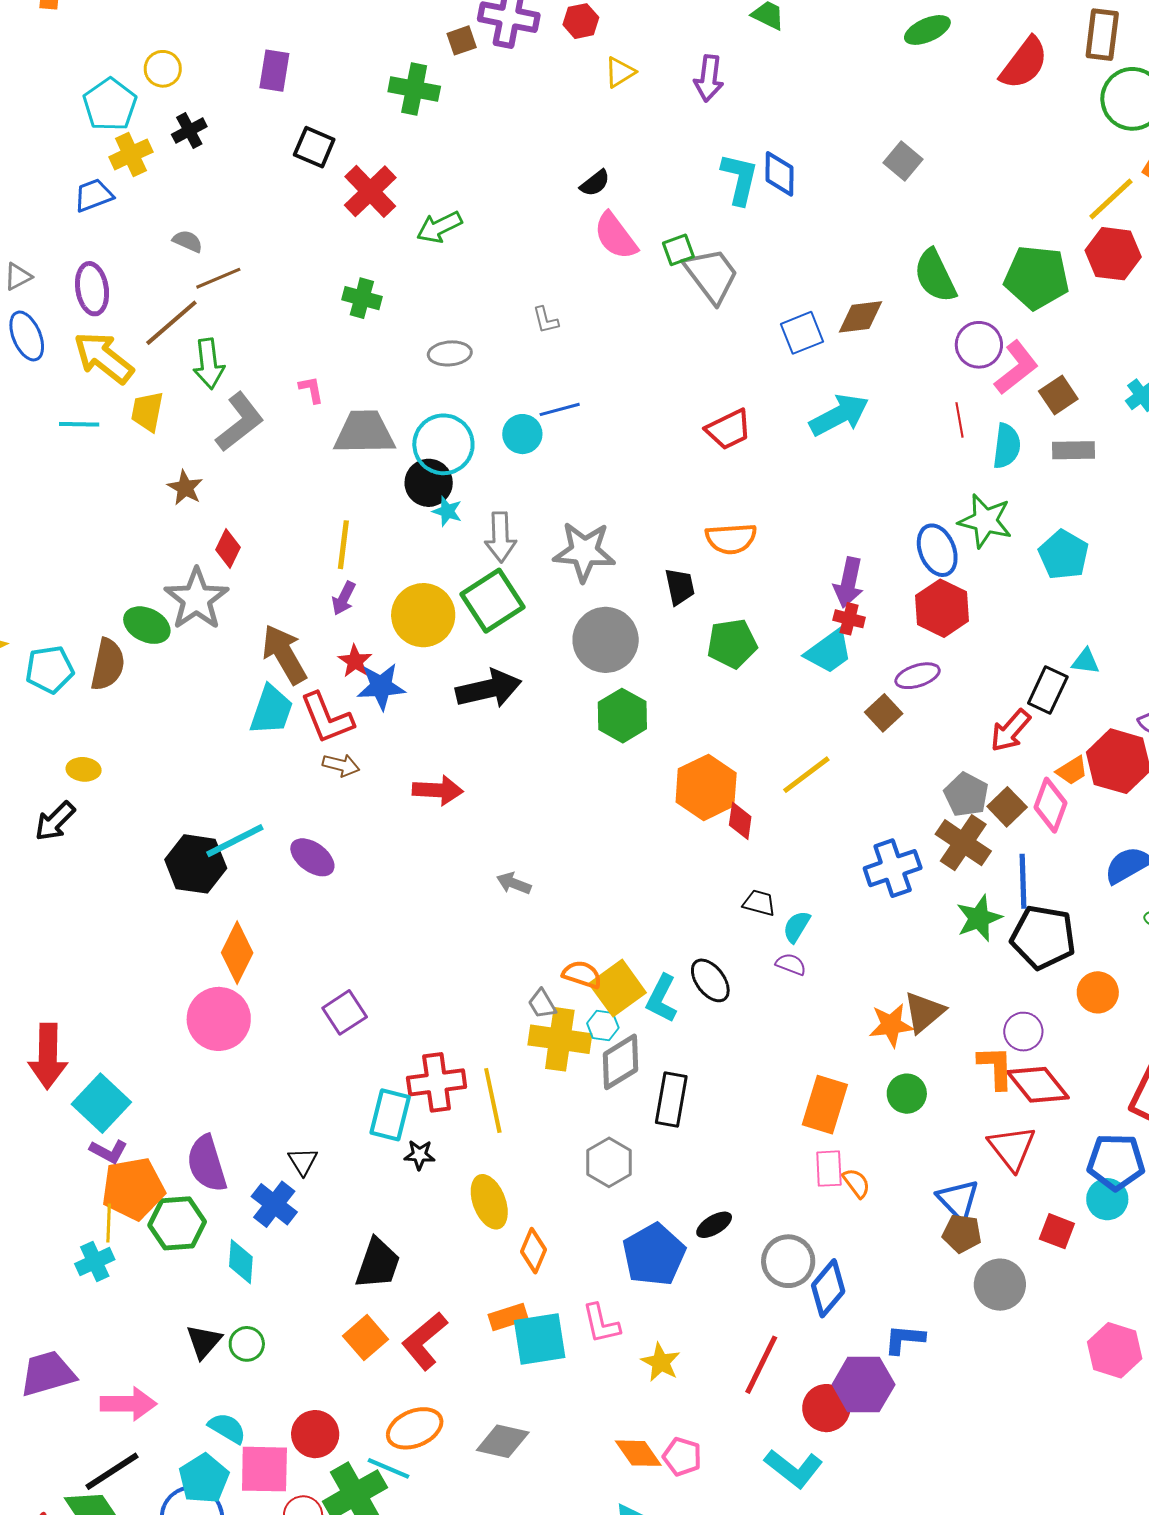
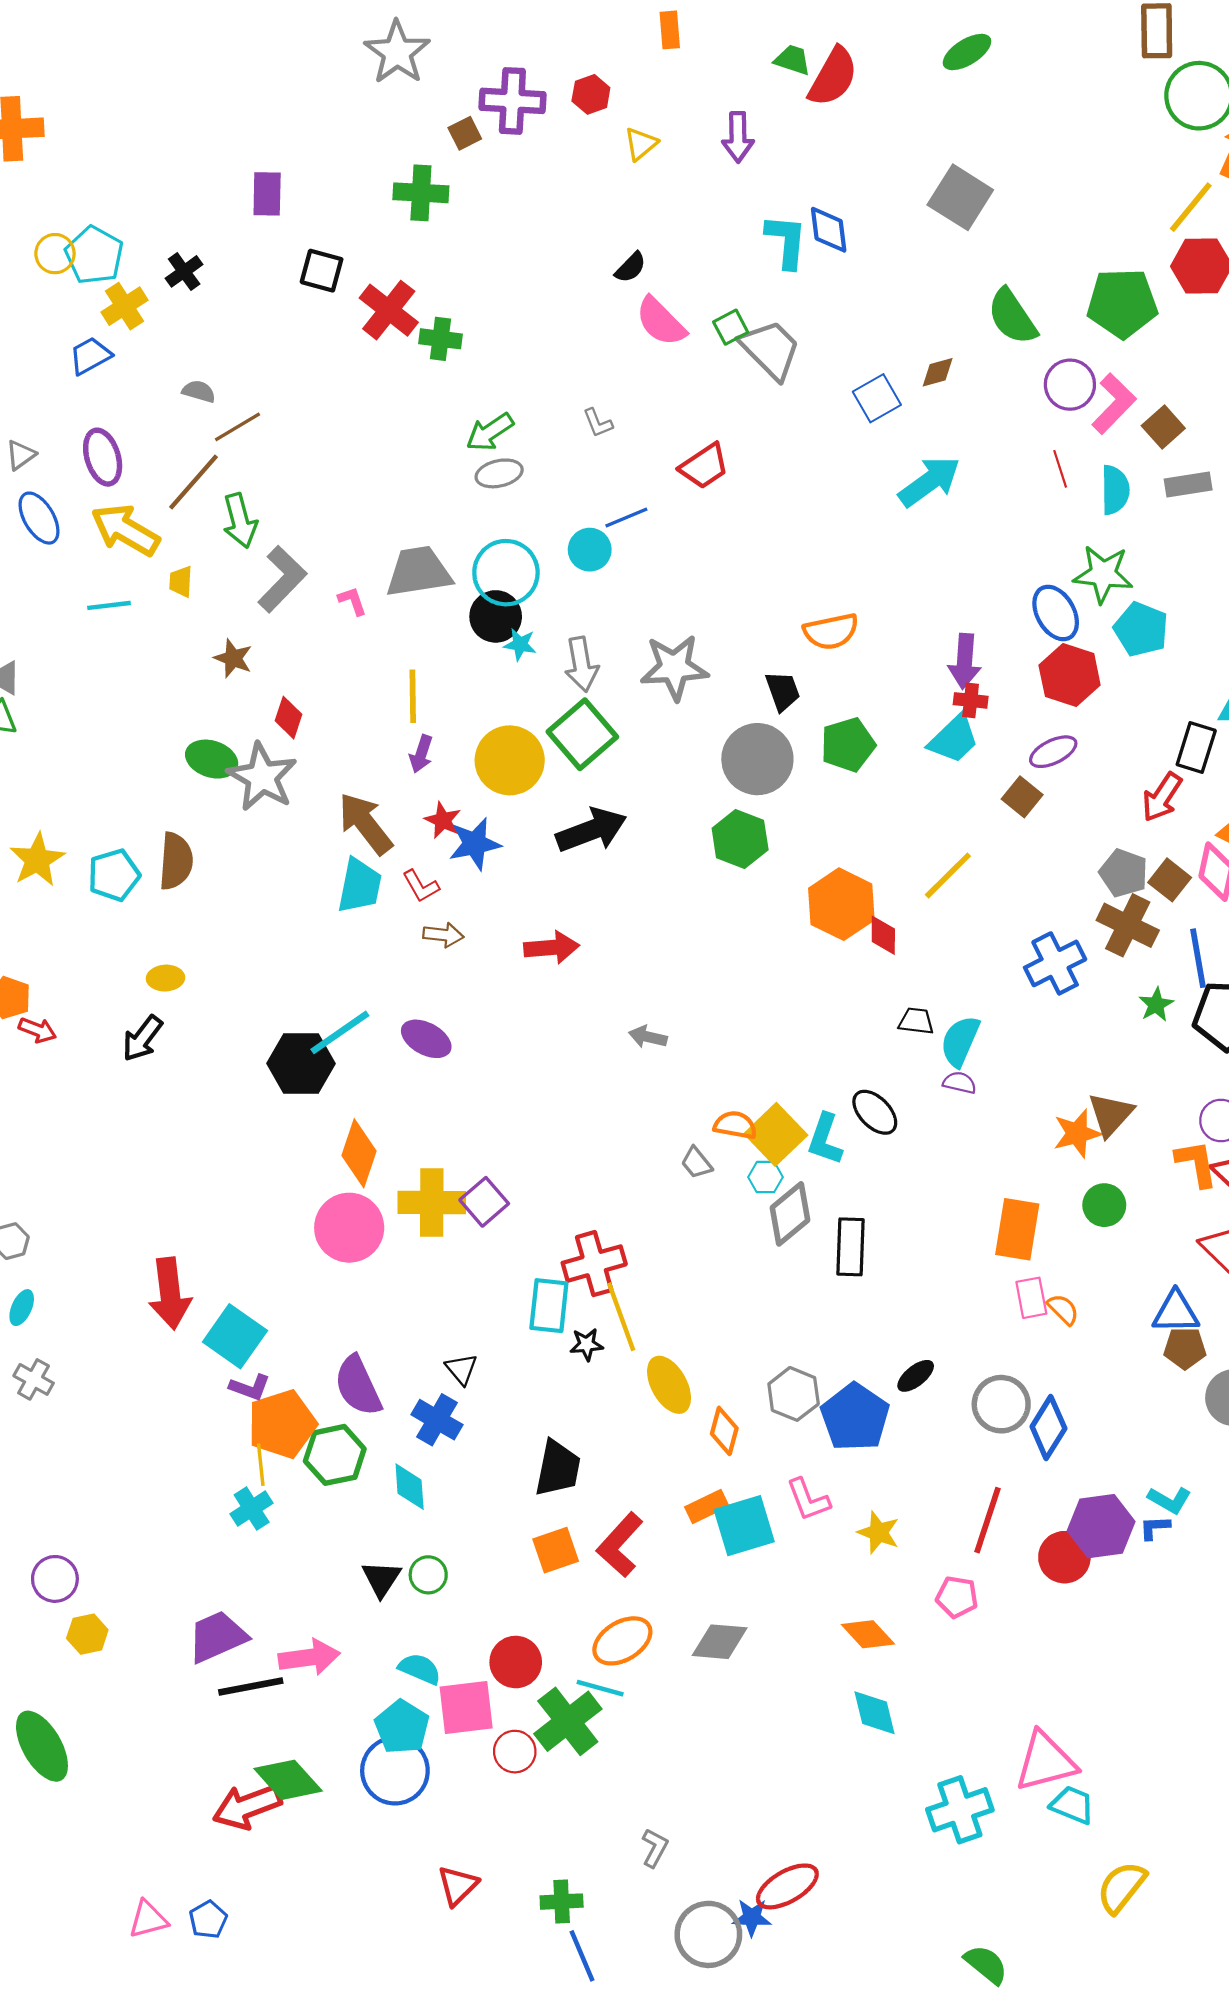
red semicircle: (1024, 63) -> (833, 77), moved
yellow circle: (163, 69) -> (55, 254), moved
gray square: (903, 161) -> (960, 197), size x1.5
green arrow: (439, 227) -> (490, 432), moved
green cross: (362, 298) -> (440, 339), moved
brown diamond: (860, 317) -> (938, 372), size x0.7
pink L-shape: (311, 390) -> (352, 601), moved
yellow trapezoid: (147, 411) -> (181, 582), size x0.7
red trapezoid: (729, 429) -> (704, 466), moved
cyan pentagon: (1064, 555) -> (1141, 629), moved
green ellipse: (147, 625) -> (212, 759), moved
gray circle: (606, 640) -> (757, 759), moved
red L-shape: (327, 718) -> (421, 886), size x0.6
green star: (979, 918) -> (1156, 1005), size x0.7
cyan semicircle: (797, 927) -> (960, 1041), size x1.4
yellow cross: (560, 1039) -> (432, 1202), moved
yellow line: (493, 1100) -> (621, 1317), moved
gray hexagon: (609, 1162) -> (794, 1394), moved
blue triangle: (958, 1200) -> (1176, 1312), turned -39
orange square: (365, 1338) -> (556, 1550), turned 30
blue L-shape: (904, 1339) -> (1155, 1528), moved, size x0.7
pink pentagon: (682, 1457) -> (957, 1597), moved
cyan L-shape: (794, 1468) -> (1170, 1500), moved, size x0.7
black line: (112, 1471) -> (251, 1686), moved, turned 30

